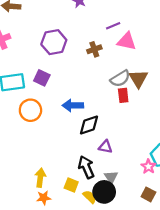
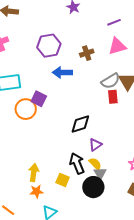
purple line: (113, 26) -> (114, 22), moved
pink triangle: (127, 41) -> (117, 46), turned -30
purple square: (42, 78) -> (39, 99), moved
blue arrow: (73, 105) -> (62, 72), moved
purple triangle: (105, 147) -> (95, 145), turned -48
yellow semicircle: (90, 197) -> (95, 164), moved

